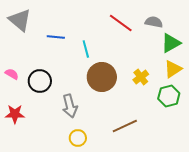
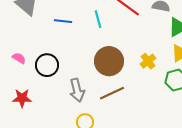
cyan line: (86, 49) -> (98, 19), moved
brown line: (125, 126) -> (112, 93), moved

